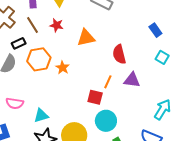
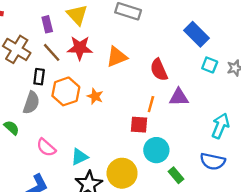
red star: (57, 25) -> (80, 48), size x1.5
blue rectangle: (155, 30) -> (196, 34), size x1.5
black rectangle: (19, 43) -> (39, 77), turned -48
pink semicircle: (15, 103) -> (46, 147), turned 42

